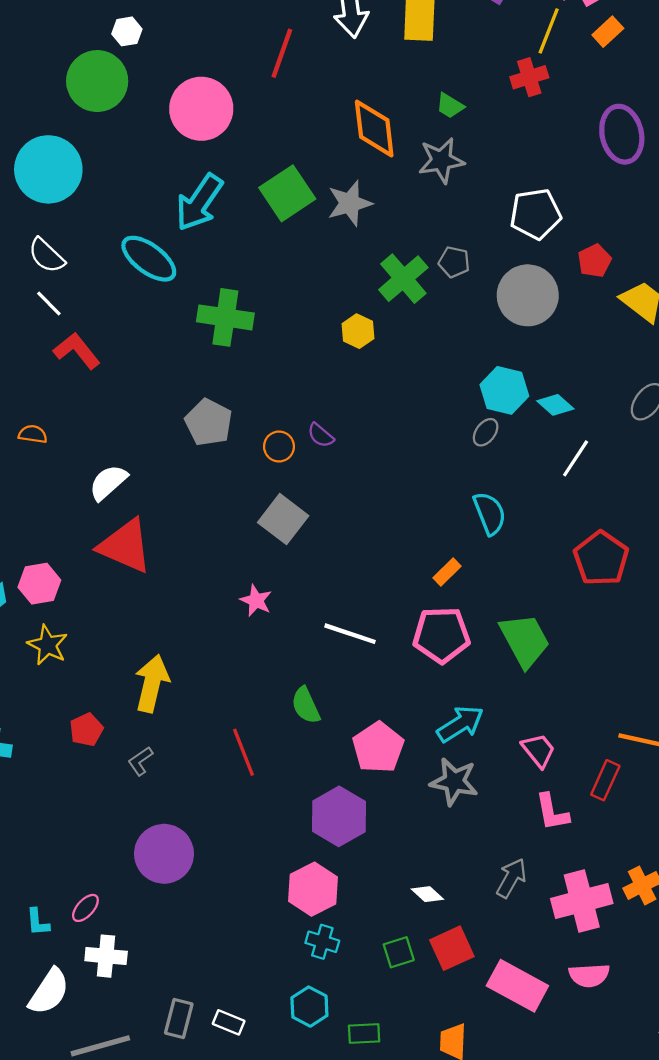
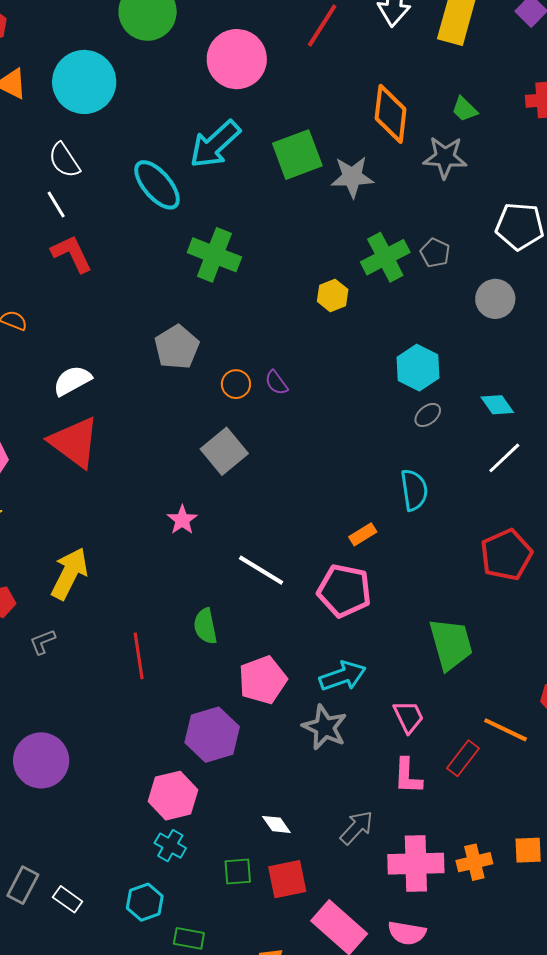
gray circle: (528, 295) -> (495, 299), size x0.7
cyan hexagon: (504, 390) -> (418, 368), moved
green trapezoid: (525, 640) -> (451, 644), moved
purple circle: (164, 854) -> (41, 760), moved

